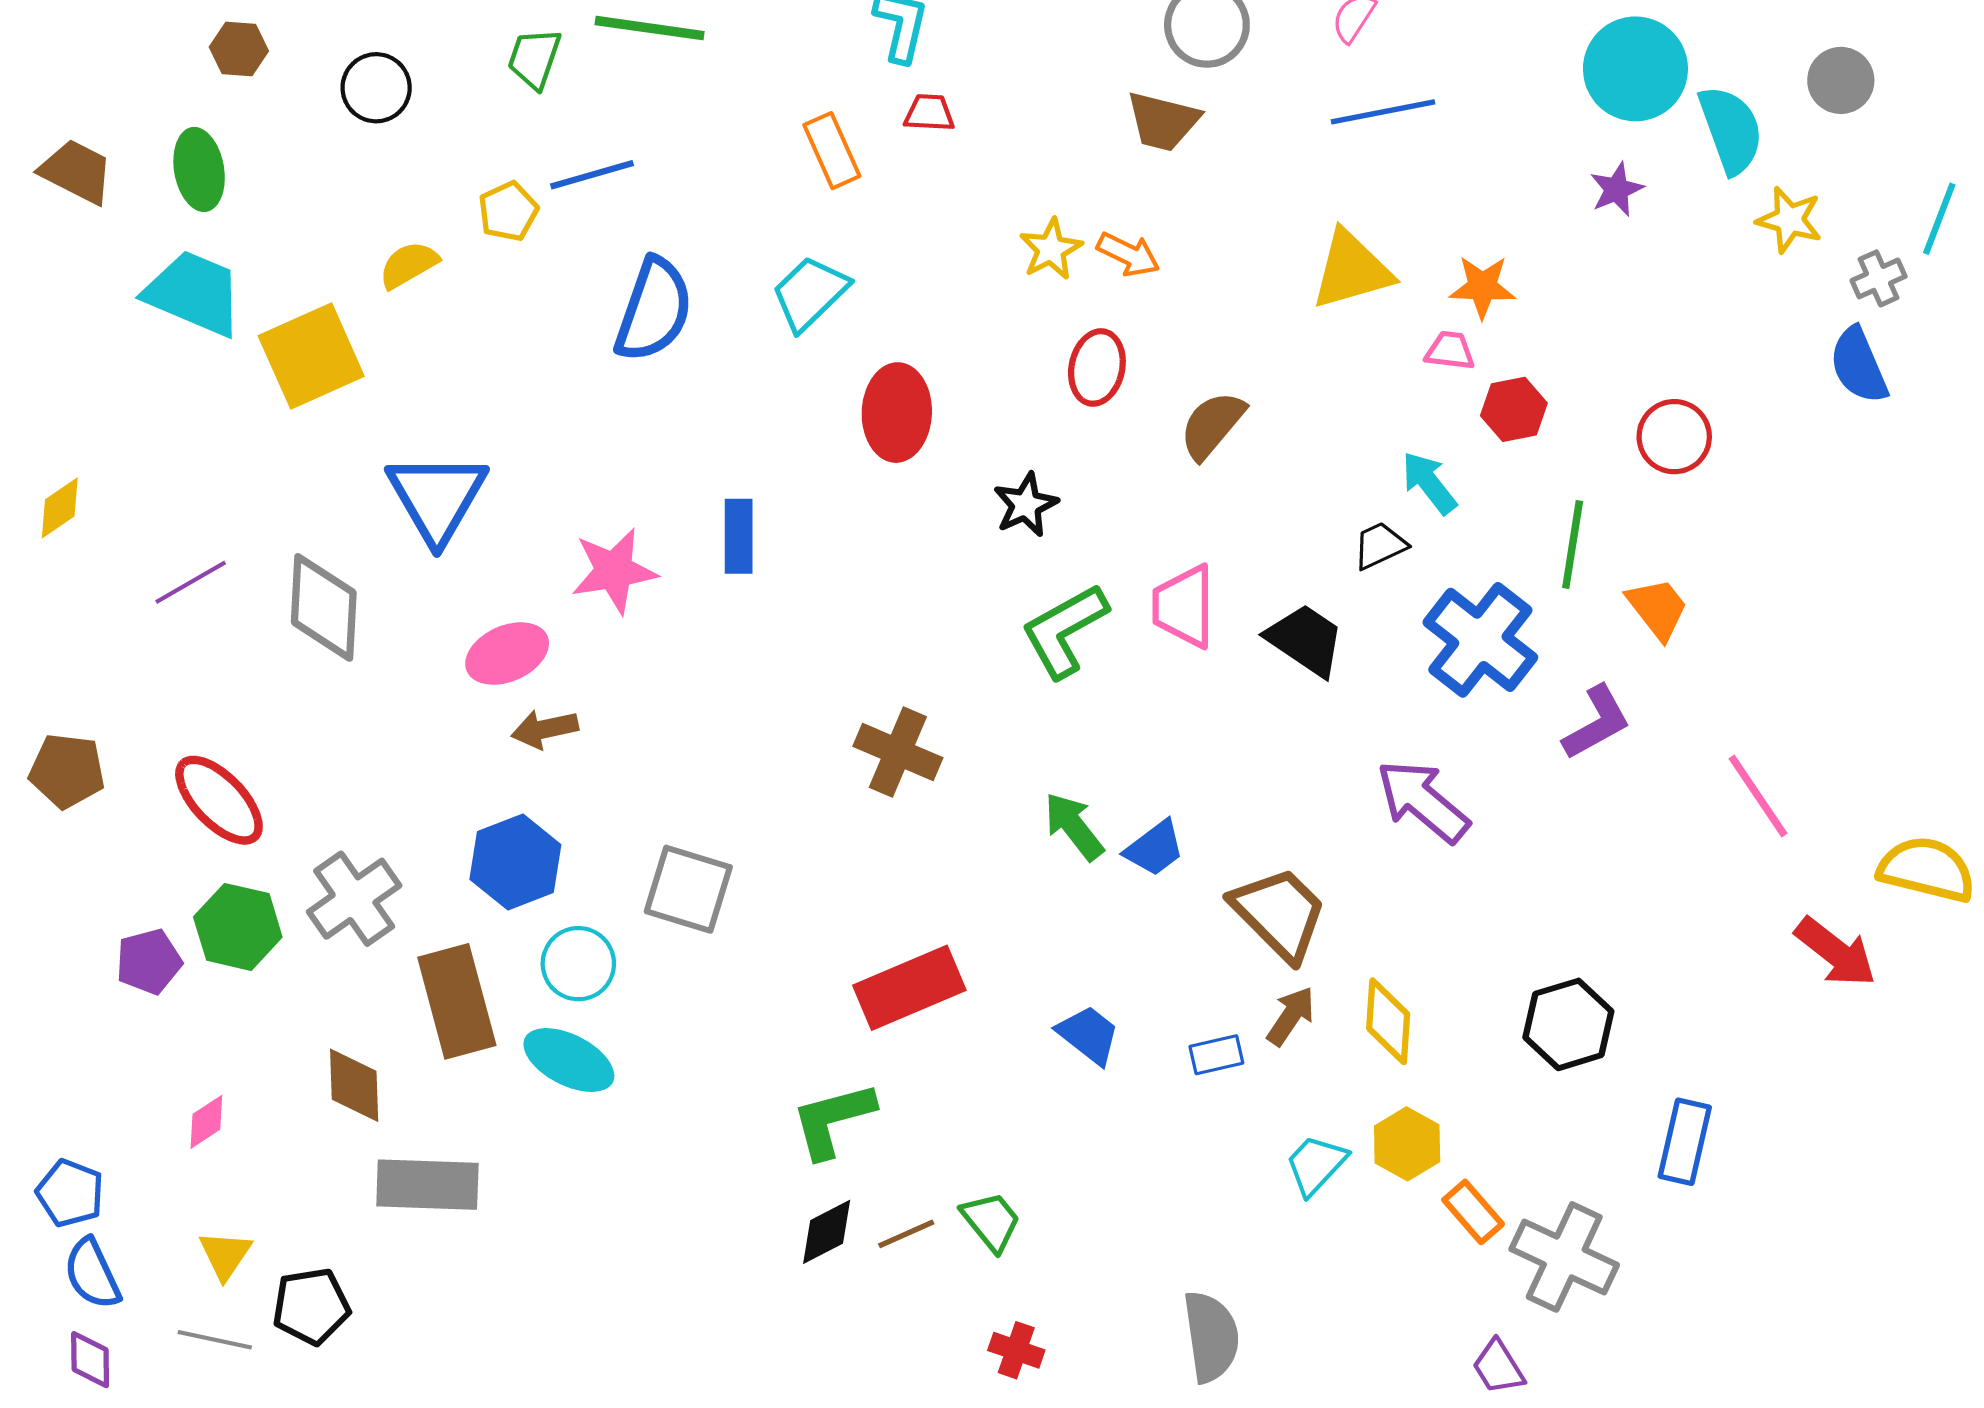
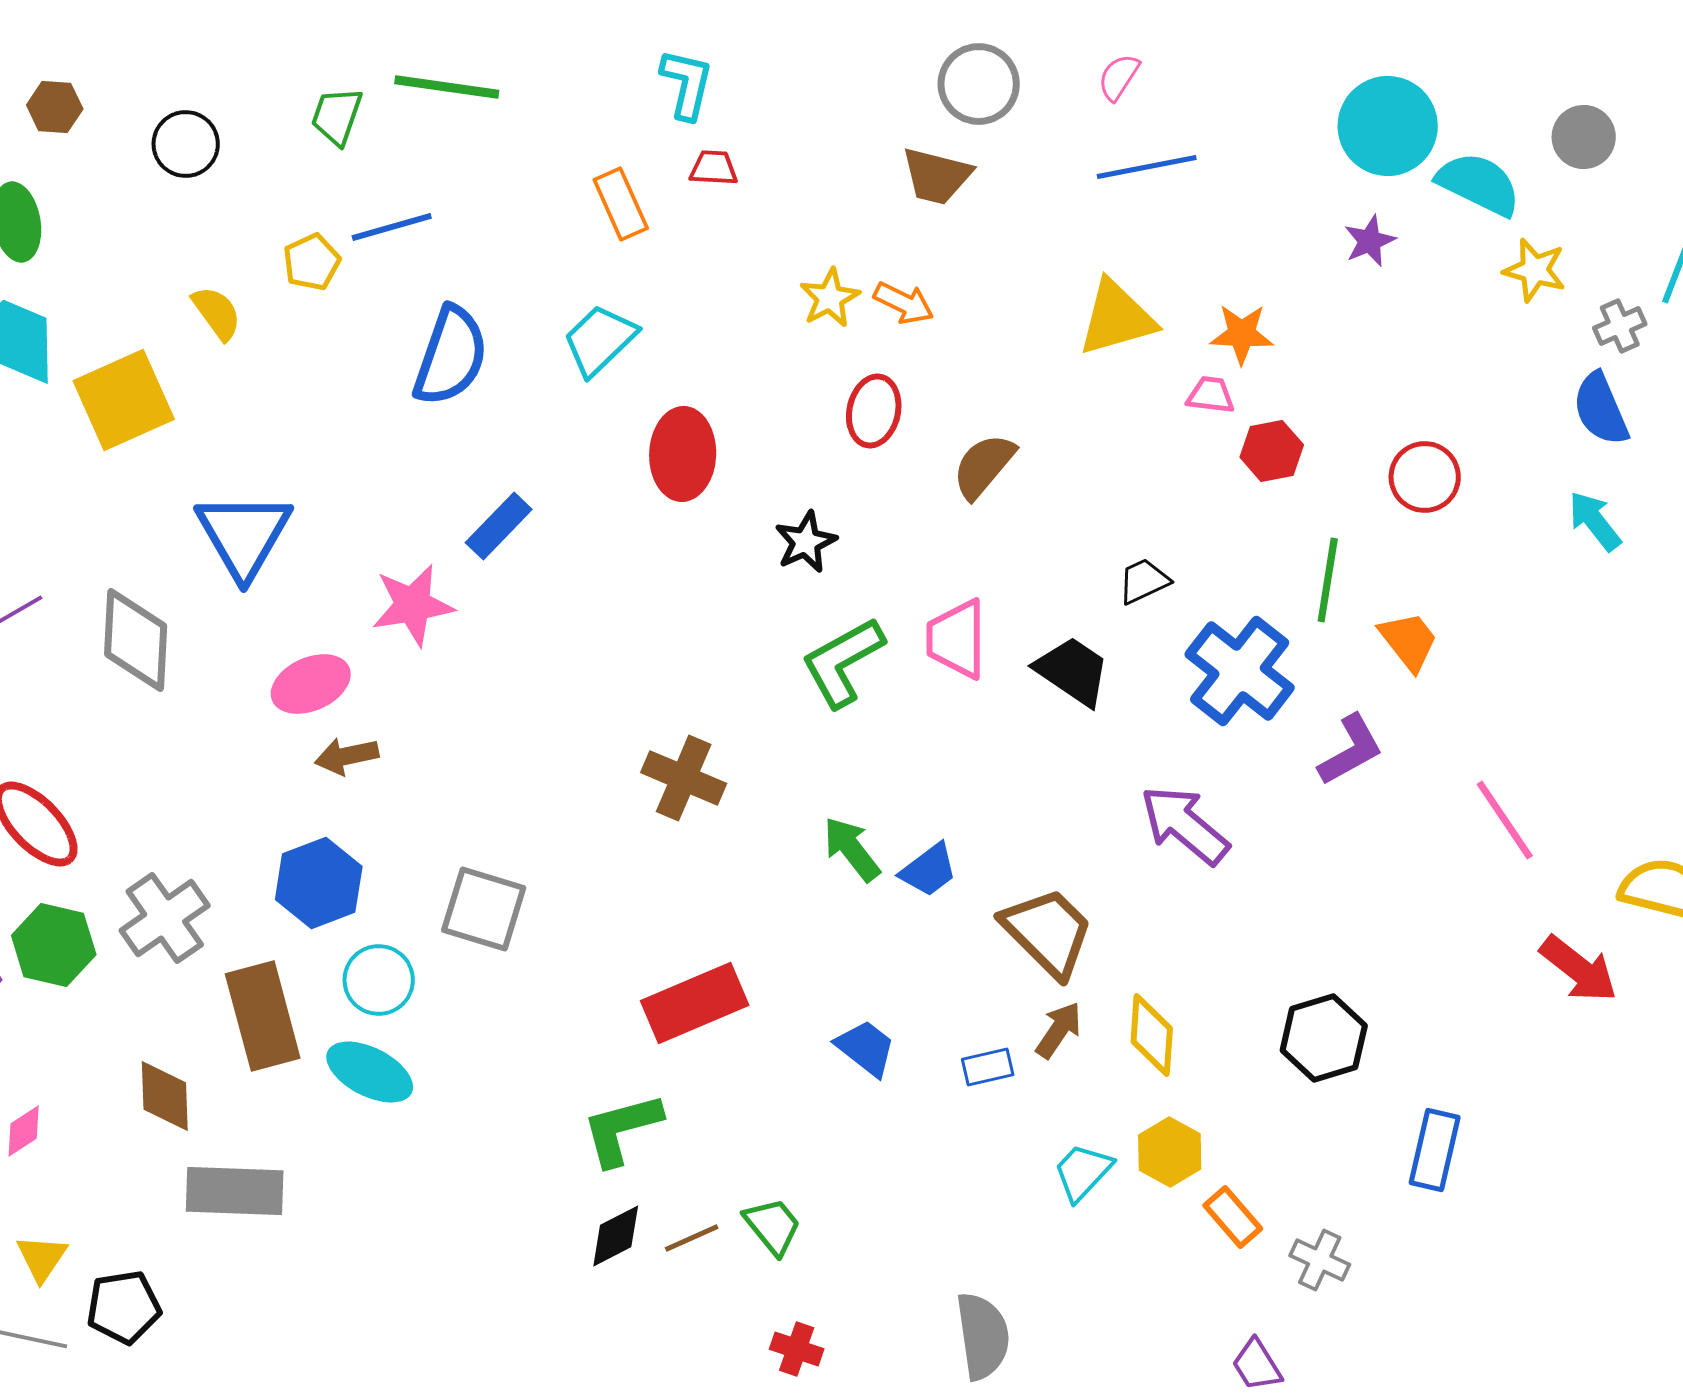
cyan semicircle: (1731, 130) -> (1479, 184), turned -44
yellow semicircle: (409, 265) -> (217, 313), turned 84
cyan arrow: (1429, 483) -> (1595, 521), moved
blue rectangle: (739, 536) -> (499, 526), moved, turned 44
gray cross: (1564, 1257) -> (1320, 1260), size x0.6

